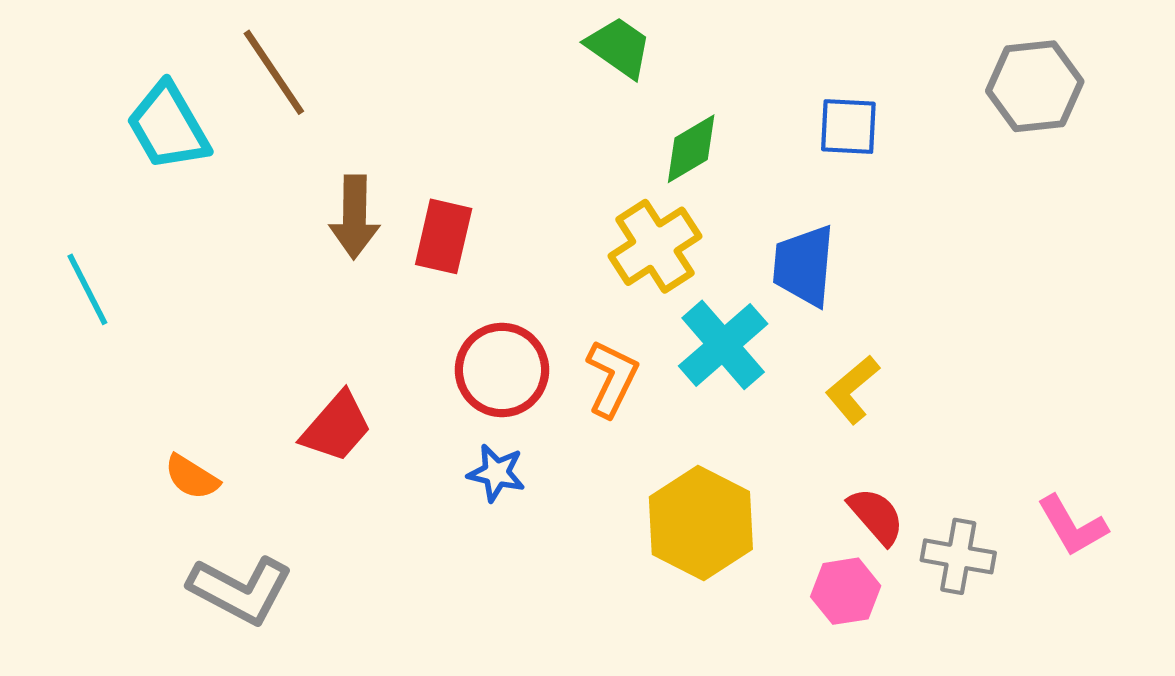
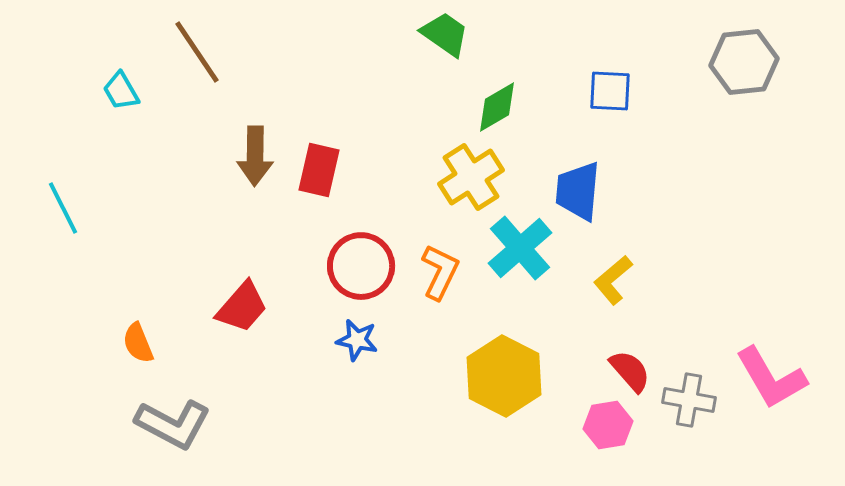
cyan trapezoid: (168, 127) -> (121, 91), size x0.6
orange semicircle: (192, 477) -> (138, 343), turned 36
pink L-shape: (1072, 526) -> (771, 378), size x1.4

